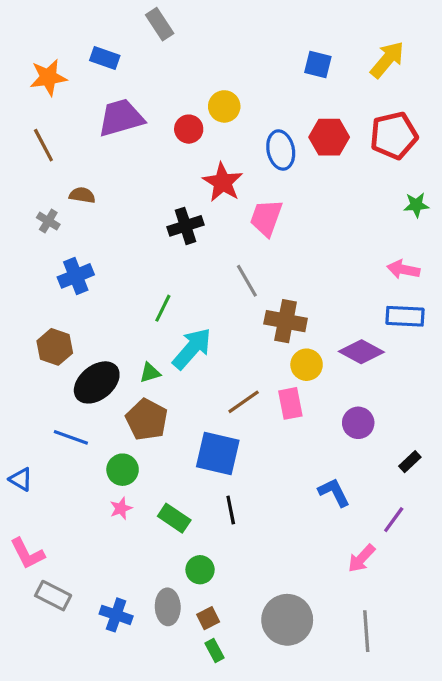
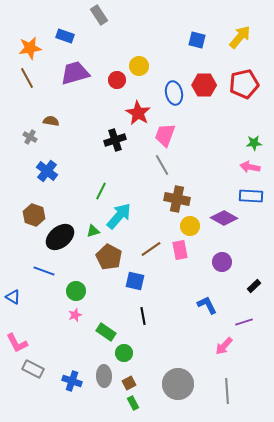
brown line: (43, 145) -> (27, 78), moved
green star: (416, 205) -> (254, 143), moved
blue cross: (76, 276) -> (47, 171), turned -30
gray line: (247, 281) -> (162, 165), moved
brown pentagon: (147, 420) -> (109, 257), moved
blue square: (218, 454) -> (135, 281), size x0.7
green rectangle: (174, 518) -> (106, 332), moved
purple line: (394, 520) -> (244, 322), turned 36

